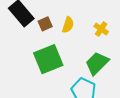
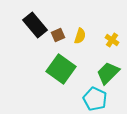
green square: (48, 59) -> (61, 69), turned -32

